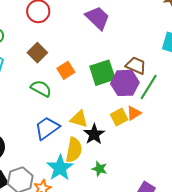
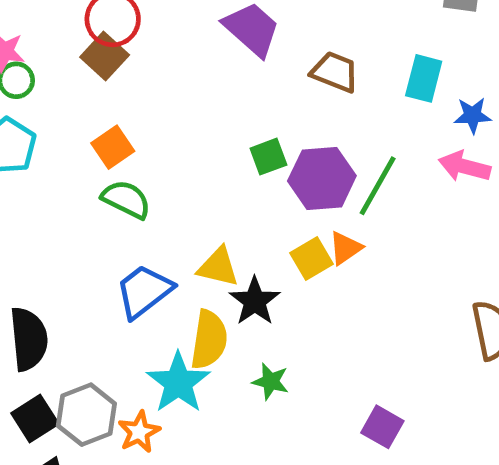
brown square: (37, 53) -> (105, 56), moved
brown trapezoid: (136, 65) -> (335, 72), moved
orange square: (66, 70) -> (113, 147), moved
green square: (102, 73) -> (268, 157), size x0.6

